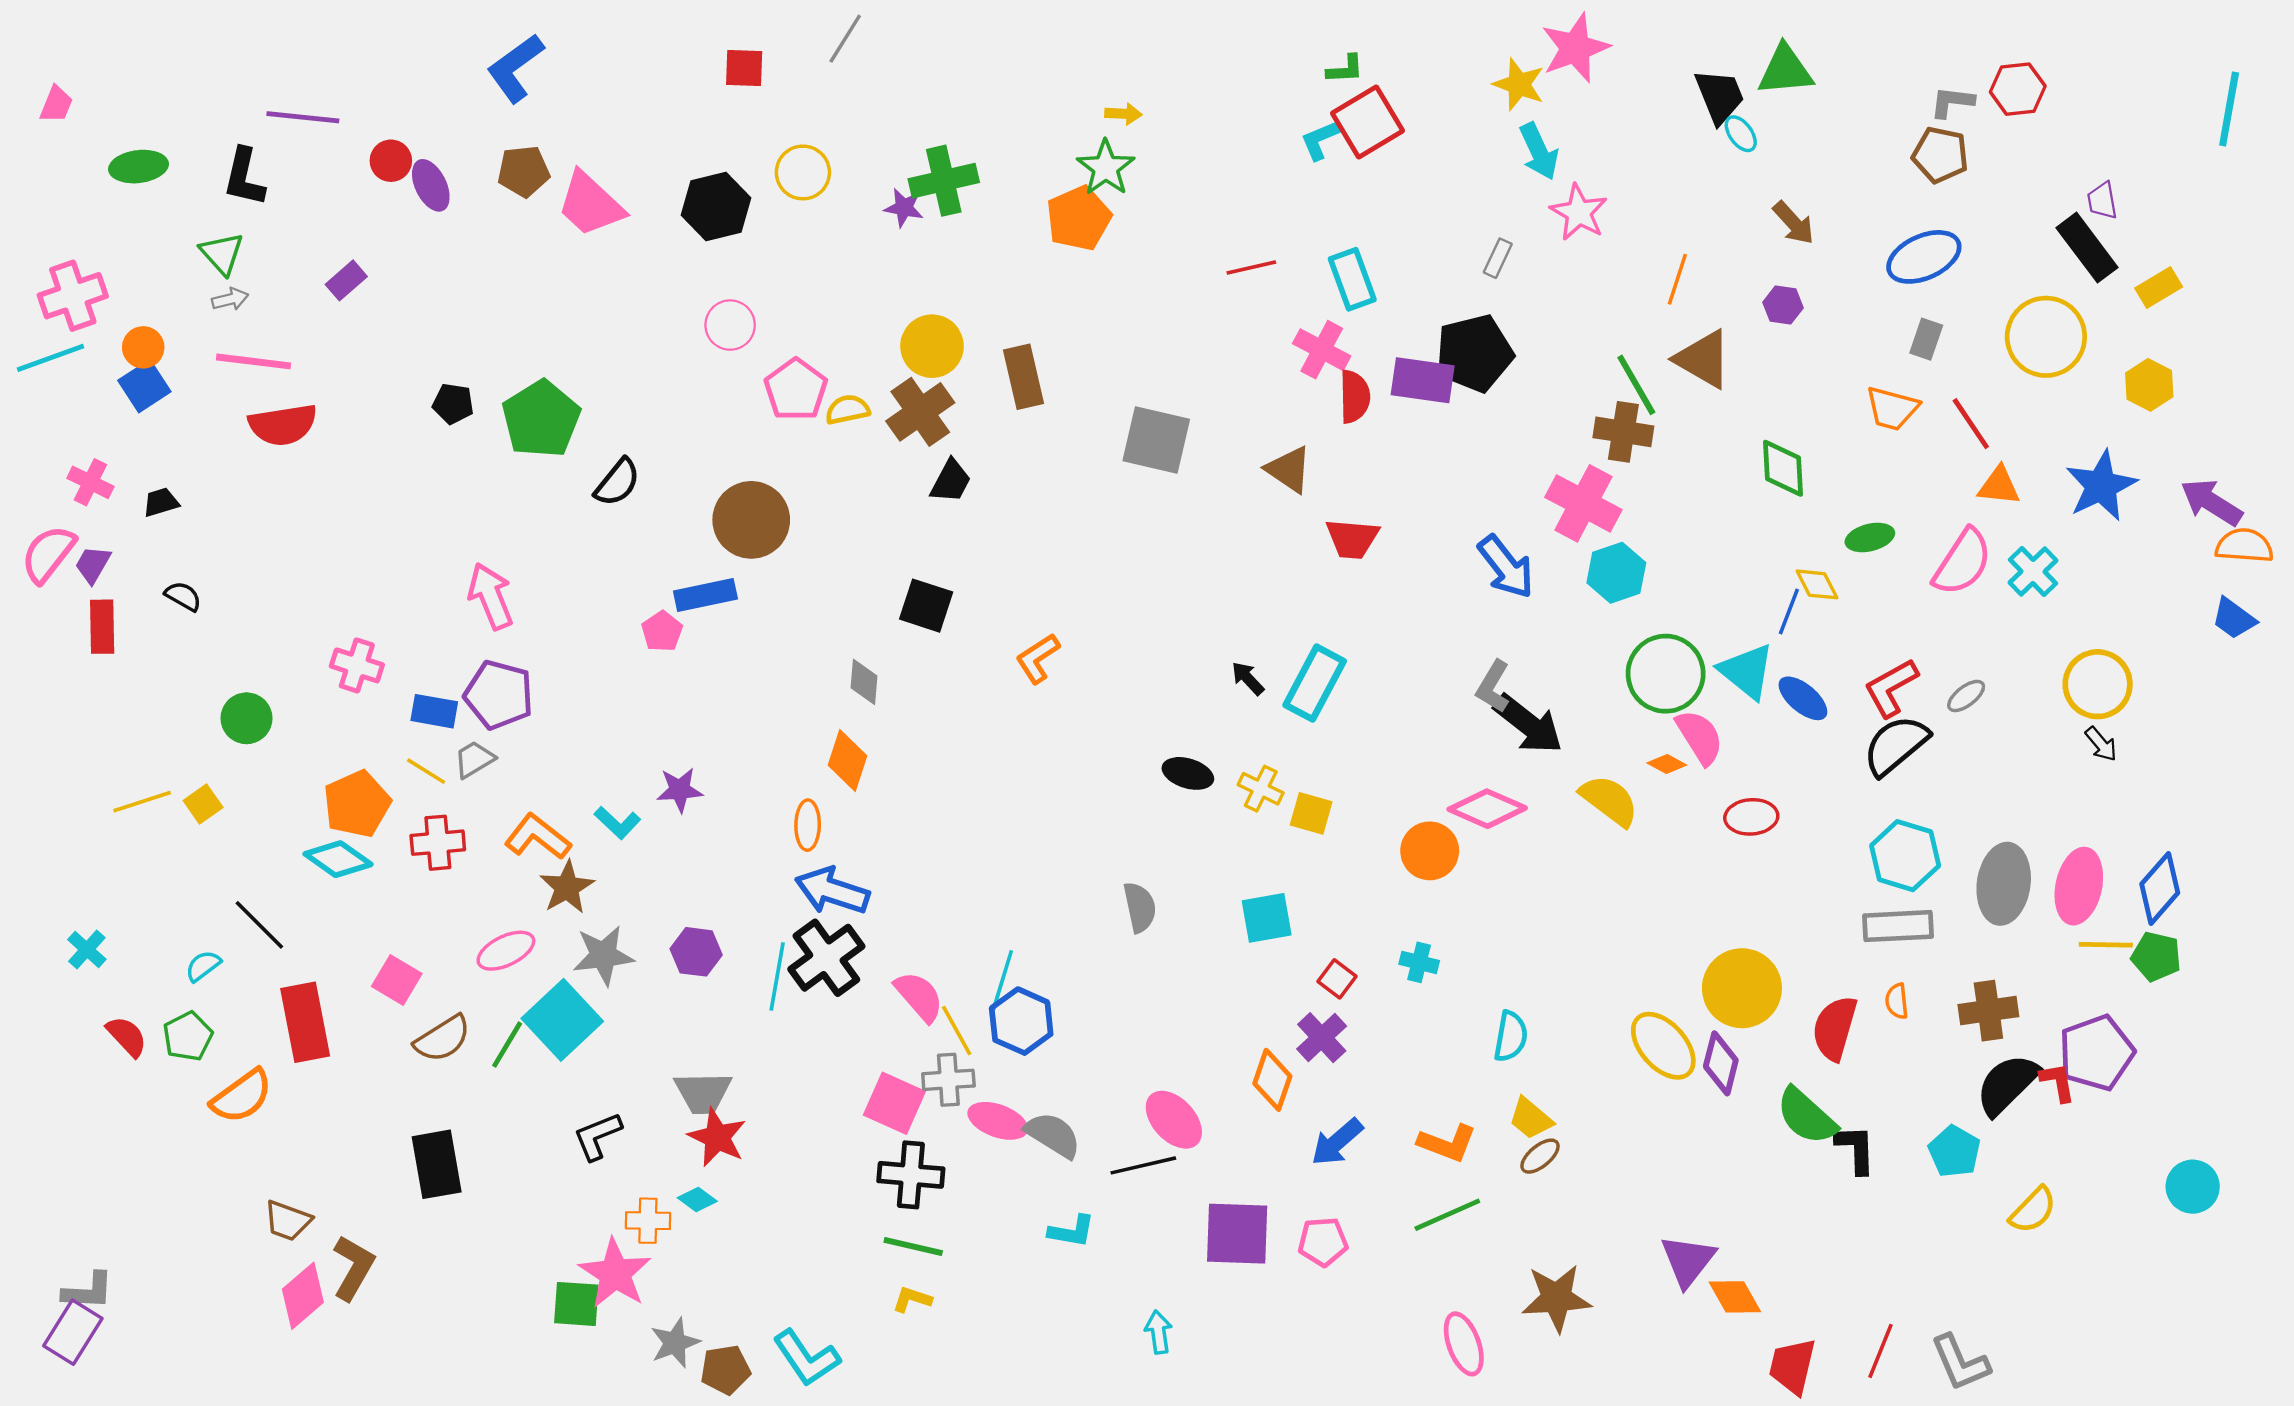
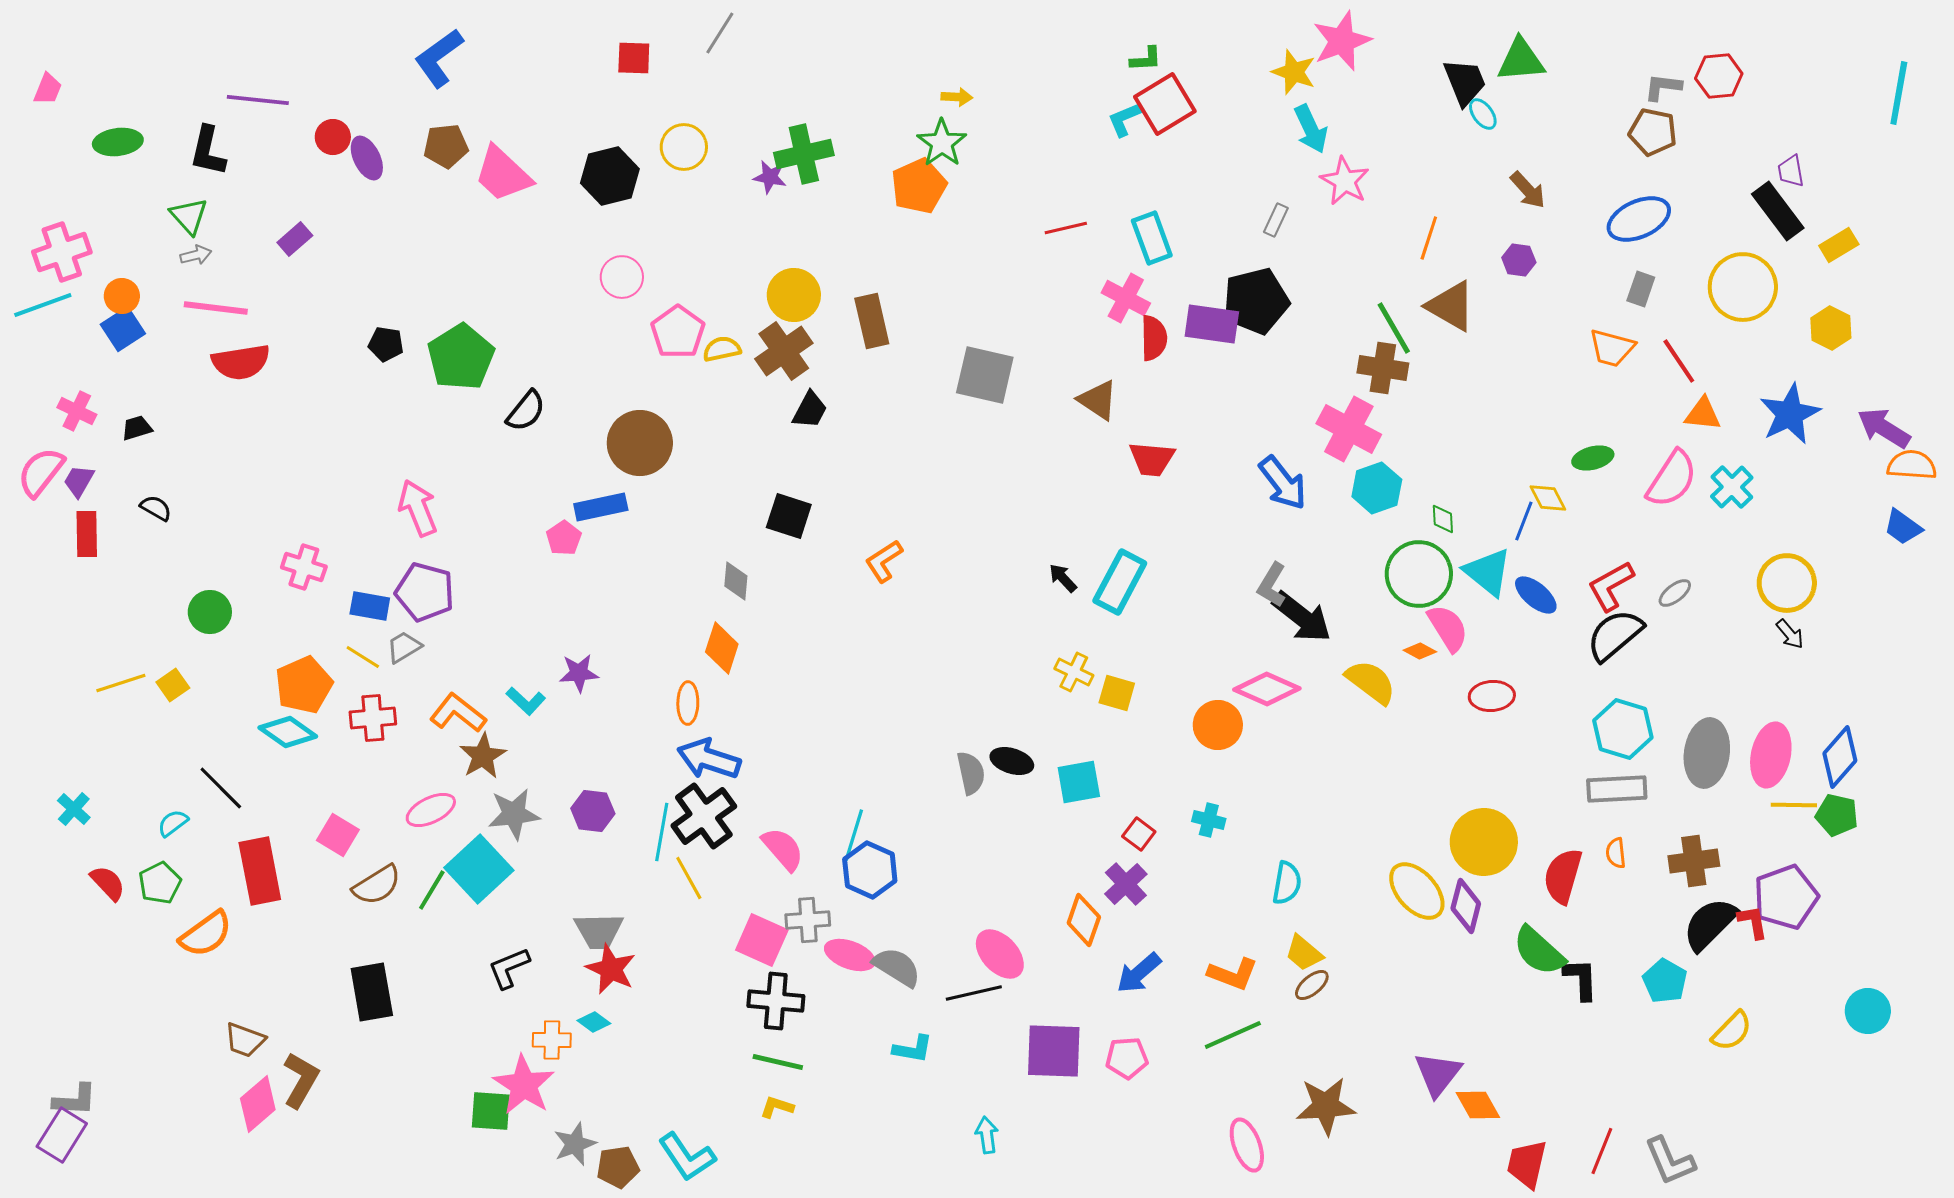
green diamond: (1783, 468) -> (1443, 519), moved, size x0.6
black ellipse: (1188, 773) -> (1012, 761), moved
yellow line: (957, 1030) -> (689, 878), moved

